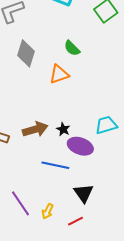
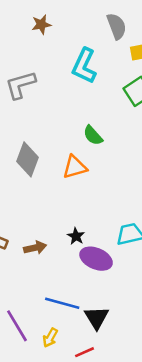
gray diamond: (26, 53) -> (28, 159), moved
brown arrow: (35, 129) -> (35, 248), moved, size x0.7
blue line: (55, 165) -> (62, 303), moved

